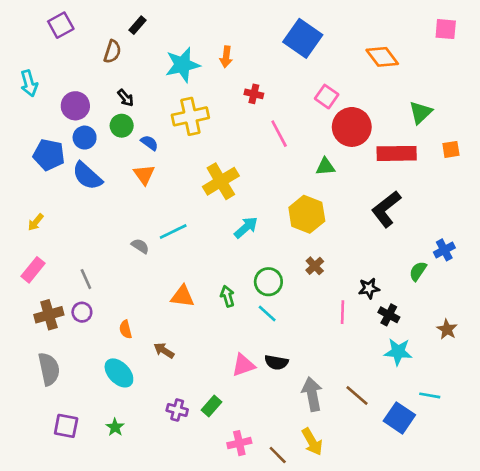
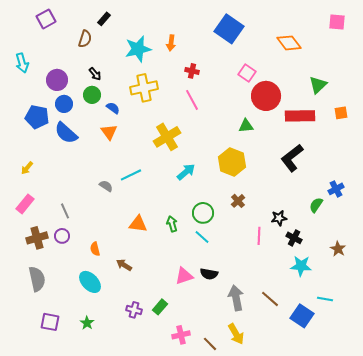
pink line: (279, 134) -> (192, 100), moved

